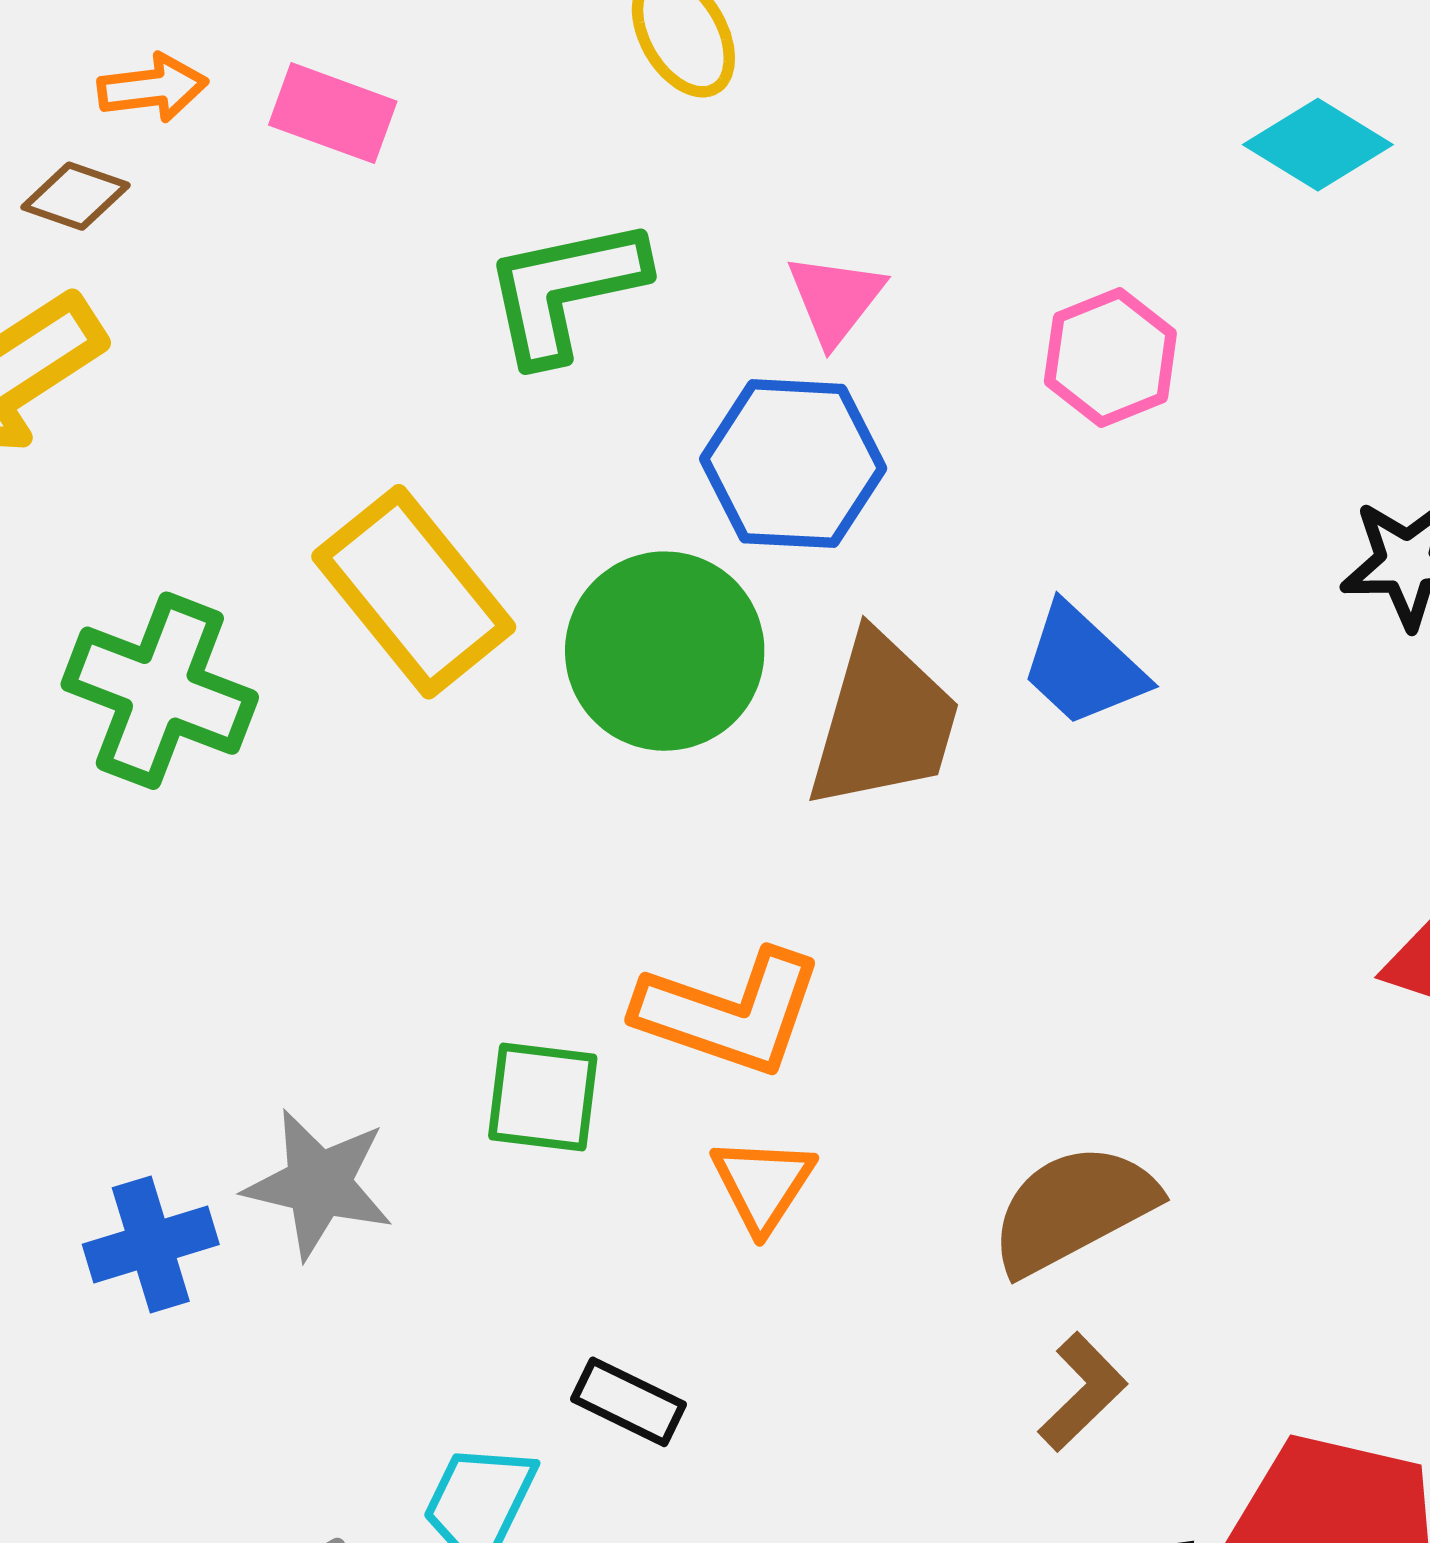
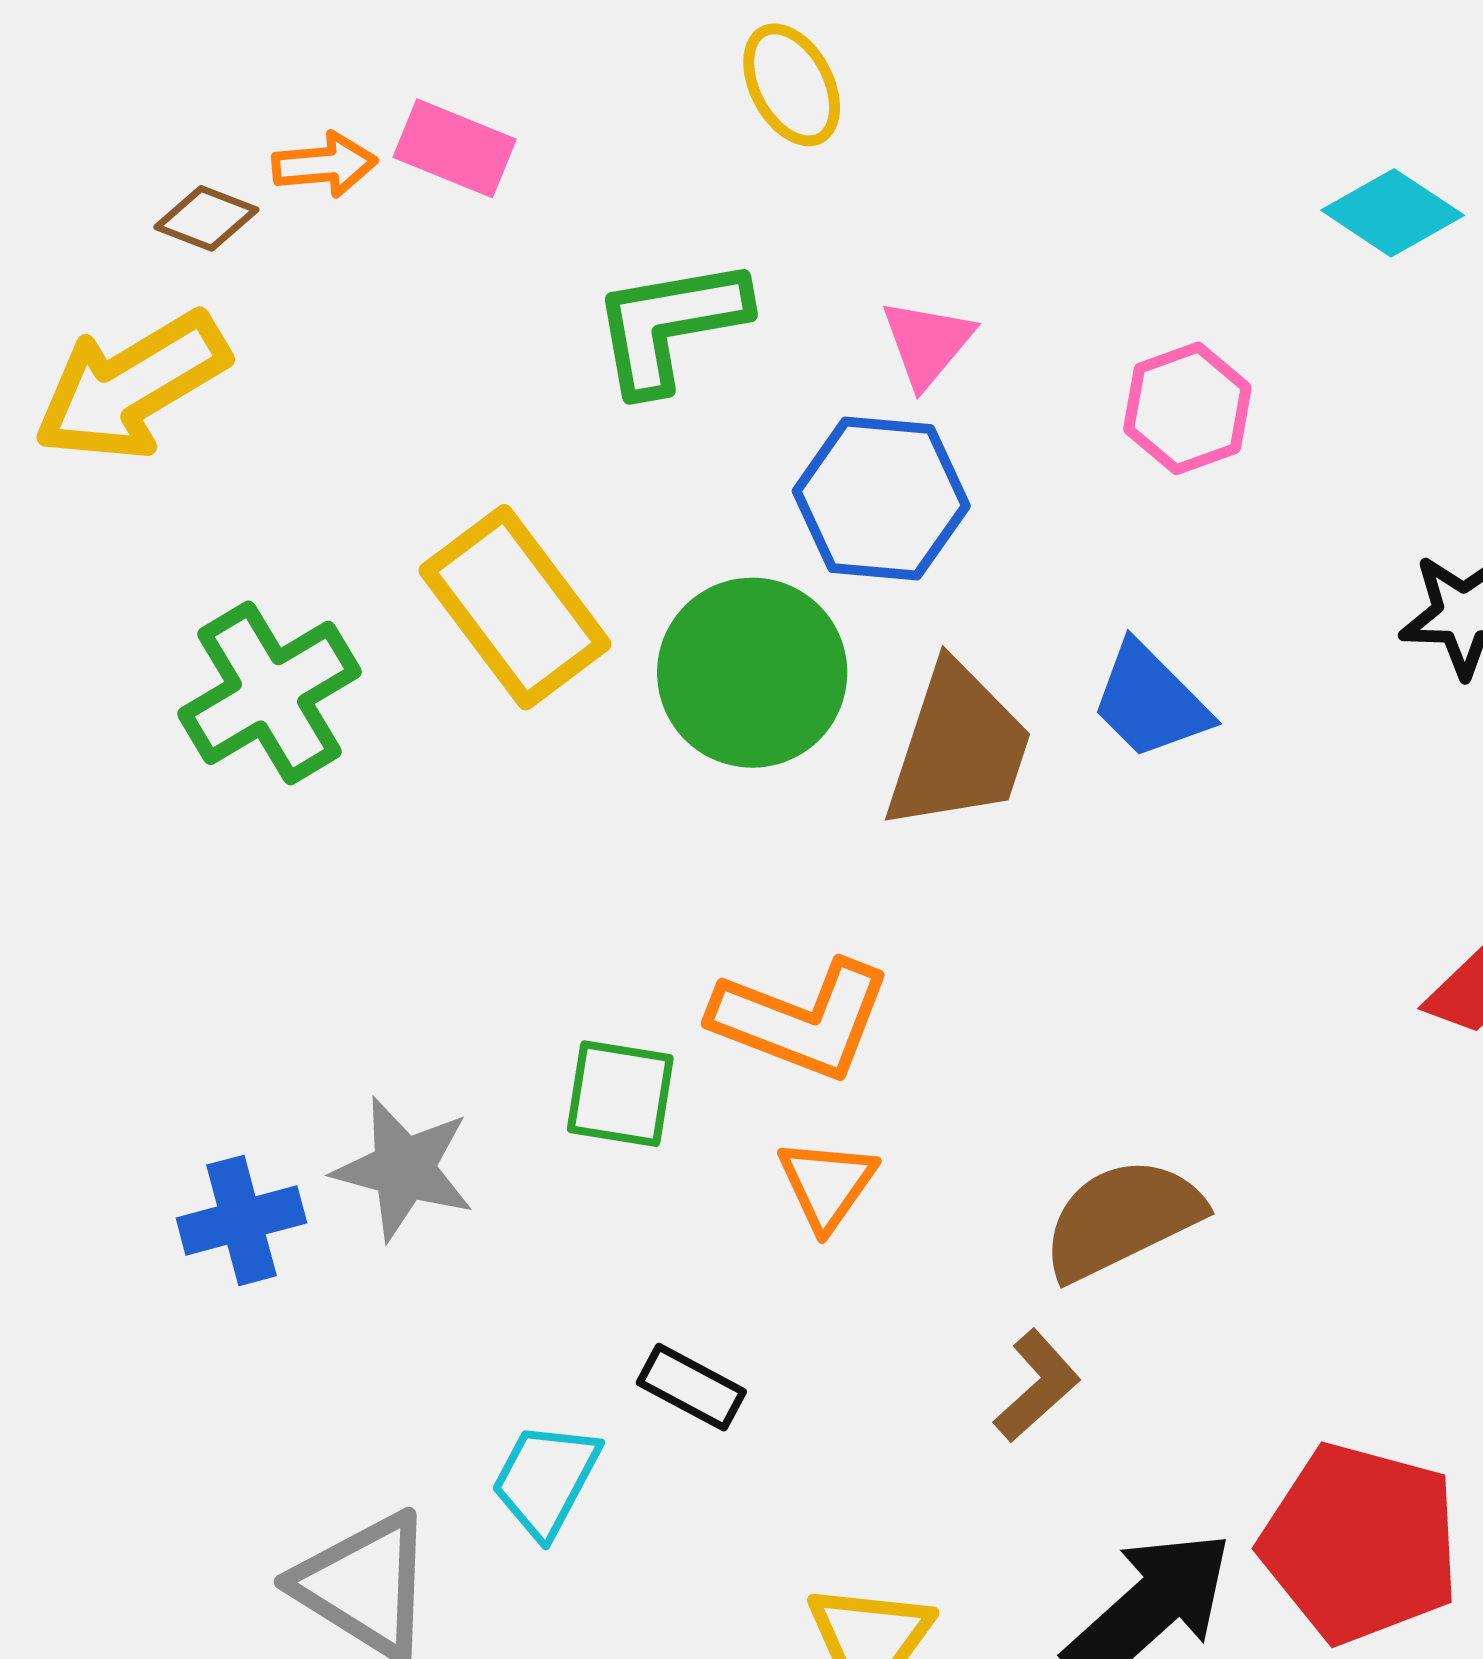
orange arrow: (153, 88) -> (325, 165), moved
green cross: (160, 691) -> (269, 693), turned 36
brown L-shape: (1082, 1392) -> (1037, 1386), moved

